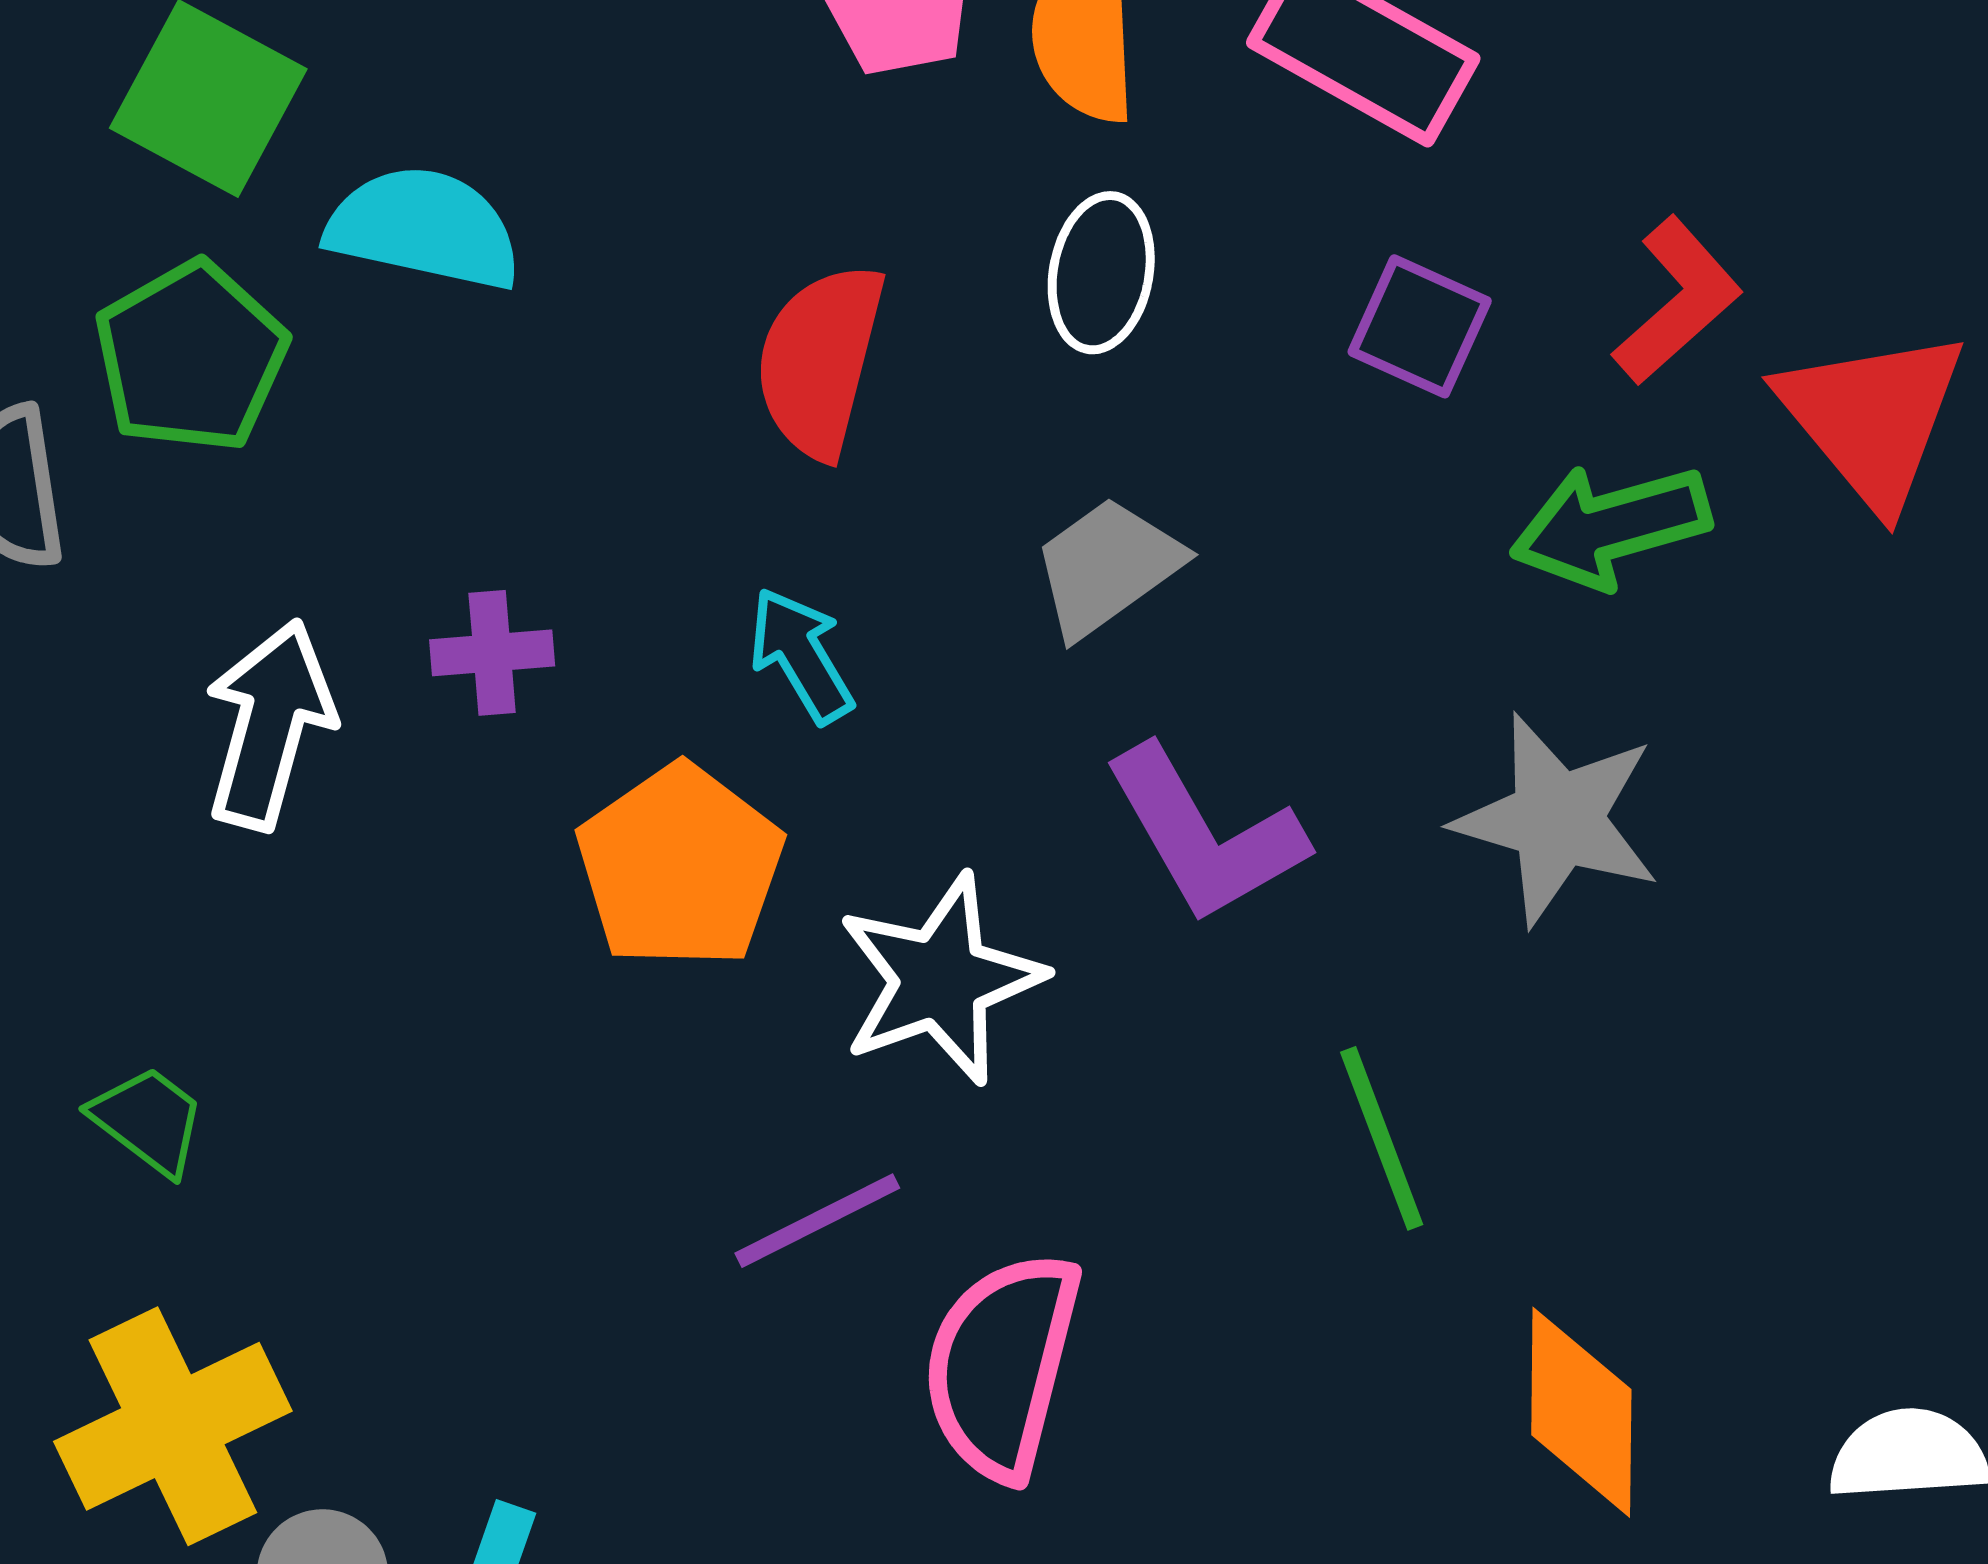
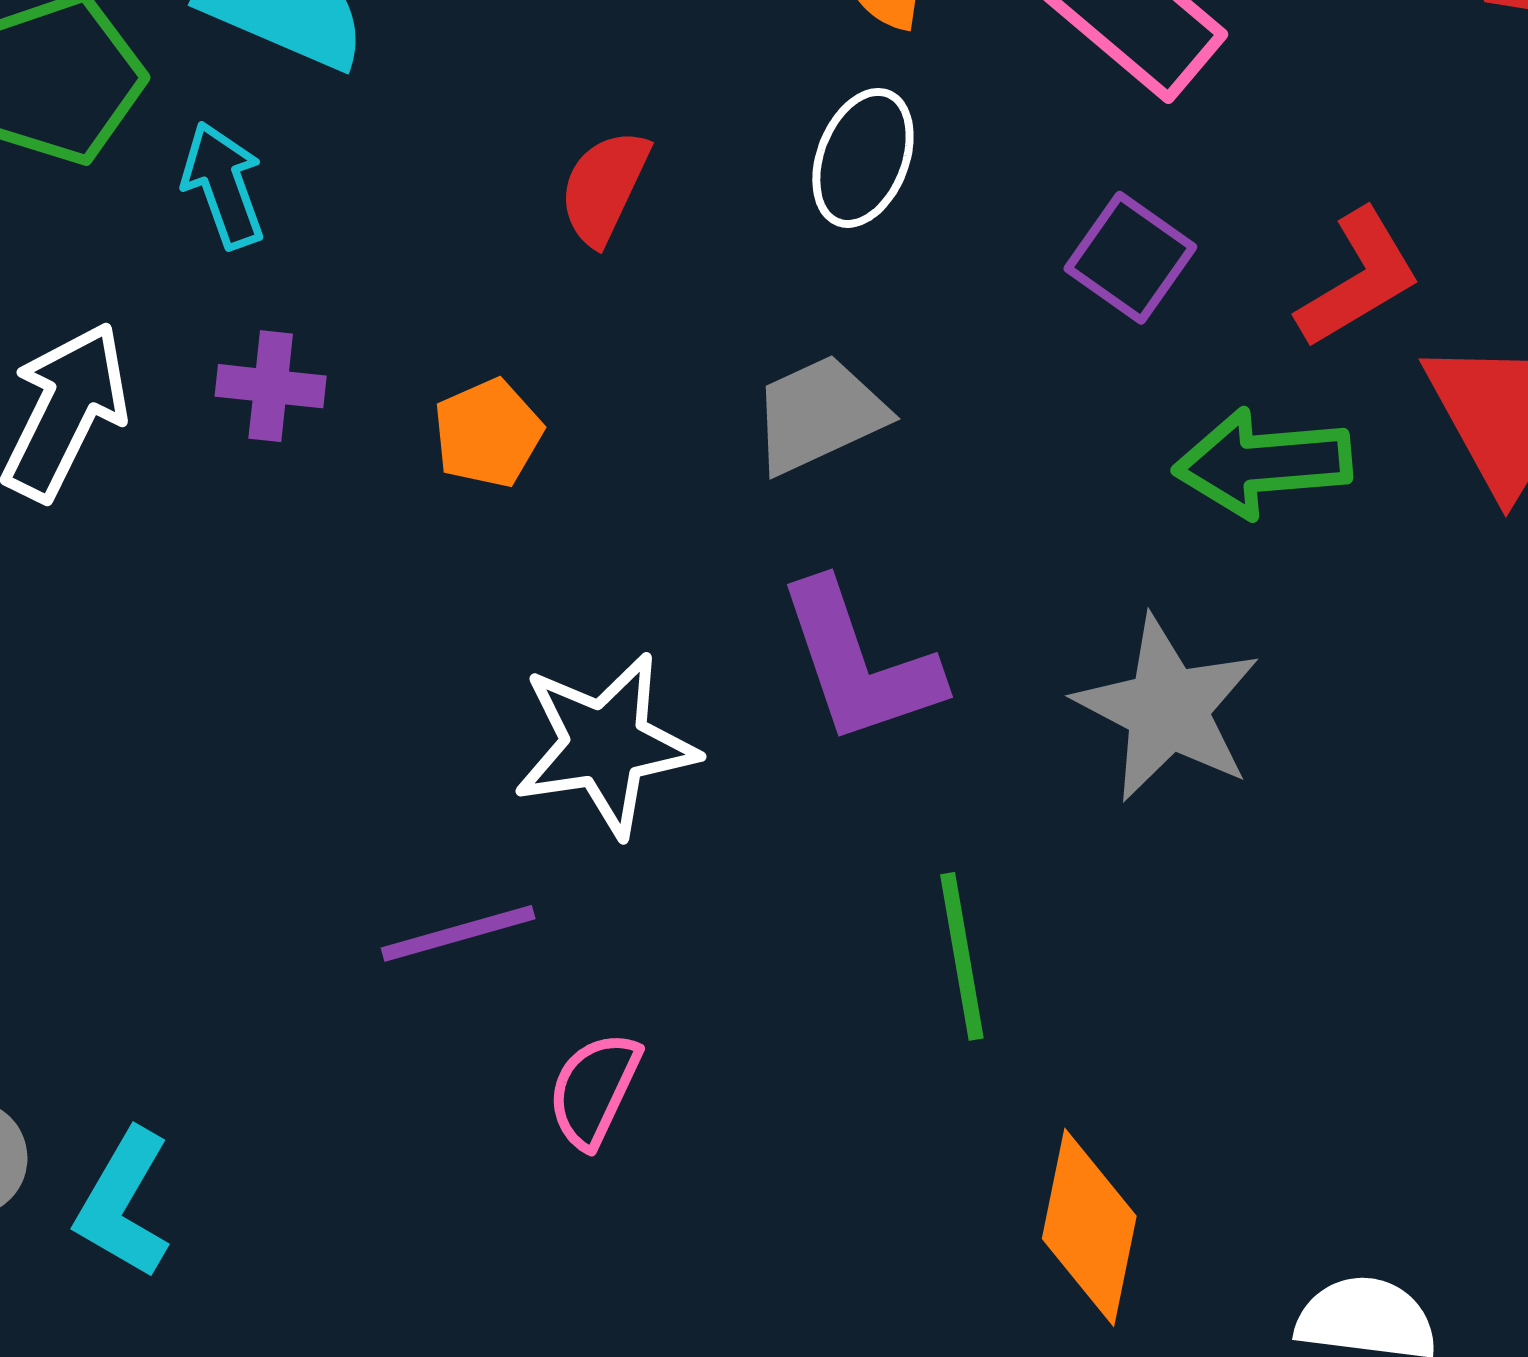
red semicircle: (820, 360) -> (604, 187), size x0.7
cyan arrow: (801, 655) -> (223, 185), moved
orange pentagon: (680, 867) -> (488, 433), moved, size x0.6
pink semicircle: (1002, 1365) -> (594, 1090), size x0.6

